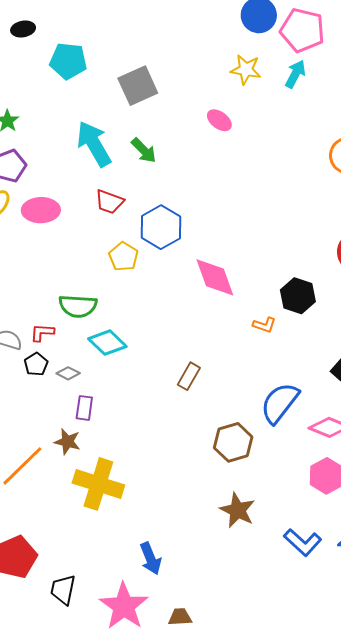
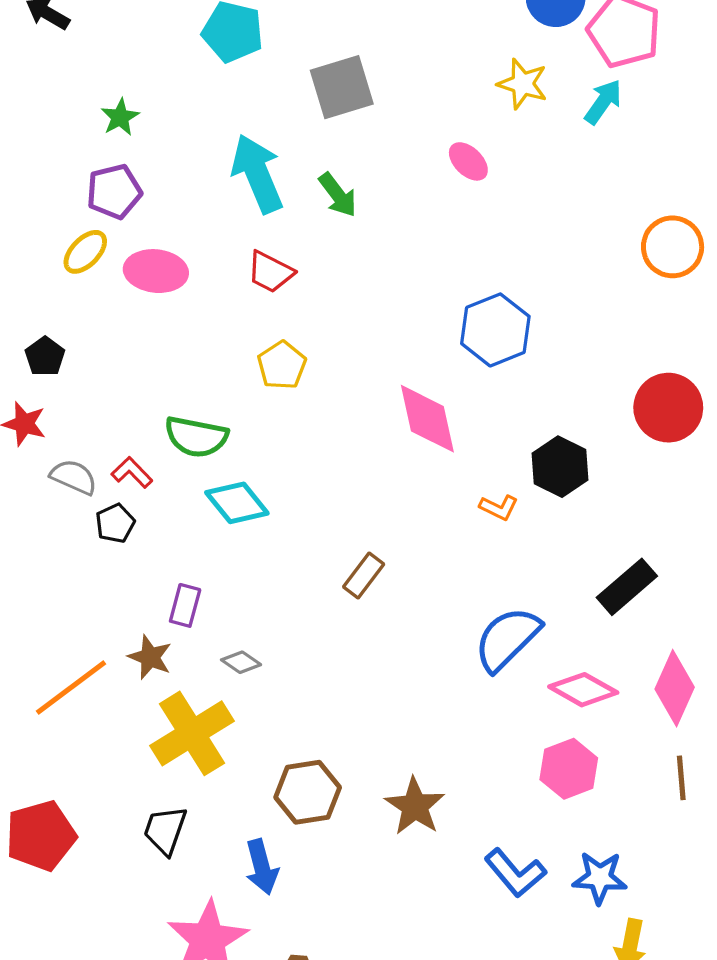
blue hexagon: (161, 227) -> (495, 330), moved
red L-shape: (42, 333) -> (132, 472), turned 35
gray diamond: (68, 373) -> (241, 662), moved
brown hexagon: (233, 442) -> (308, 792), moved
yellow cross: (98, 484) -> (192, 733), turned 33
black trapezoid: (63, 590) -> (165, 830), moved

